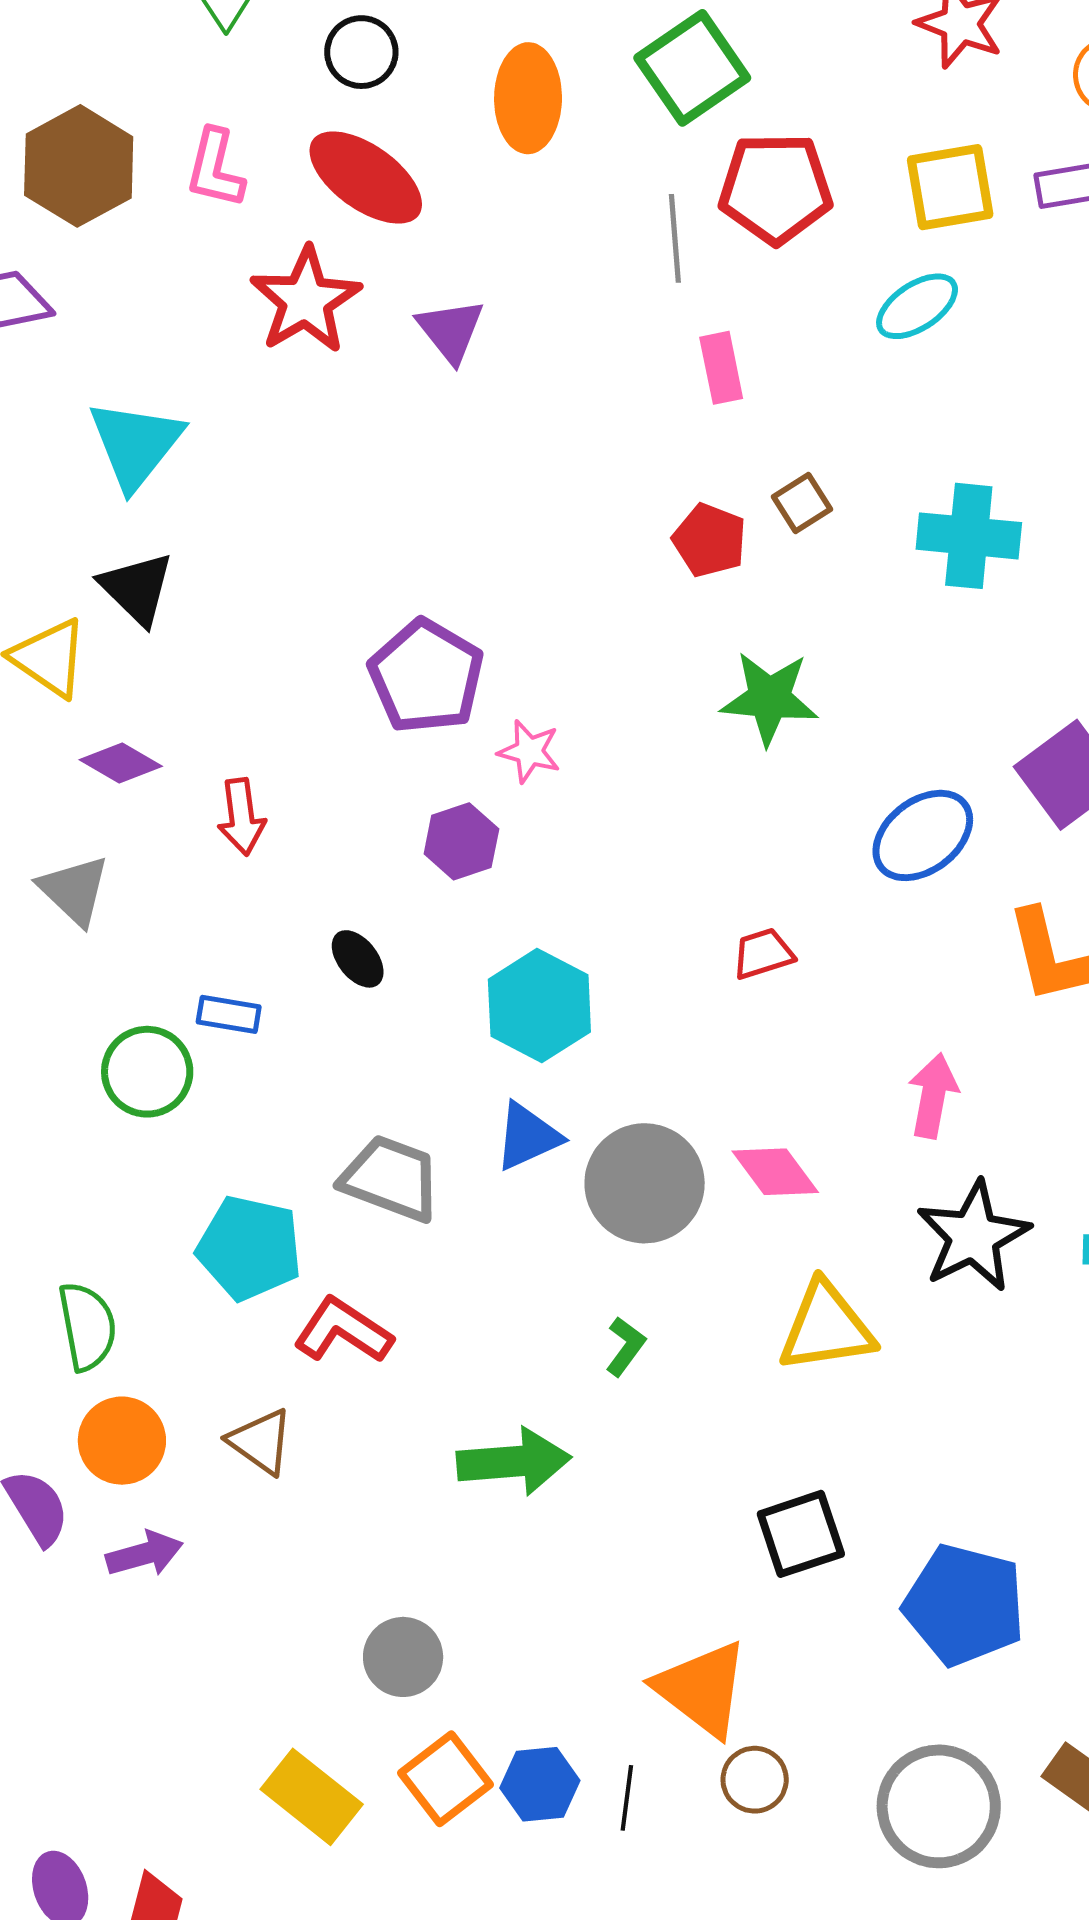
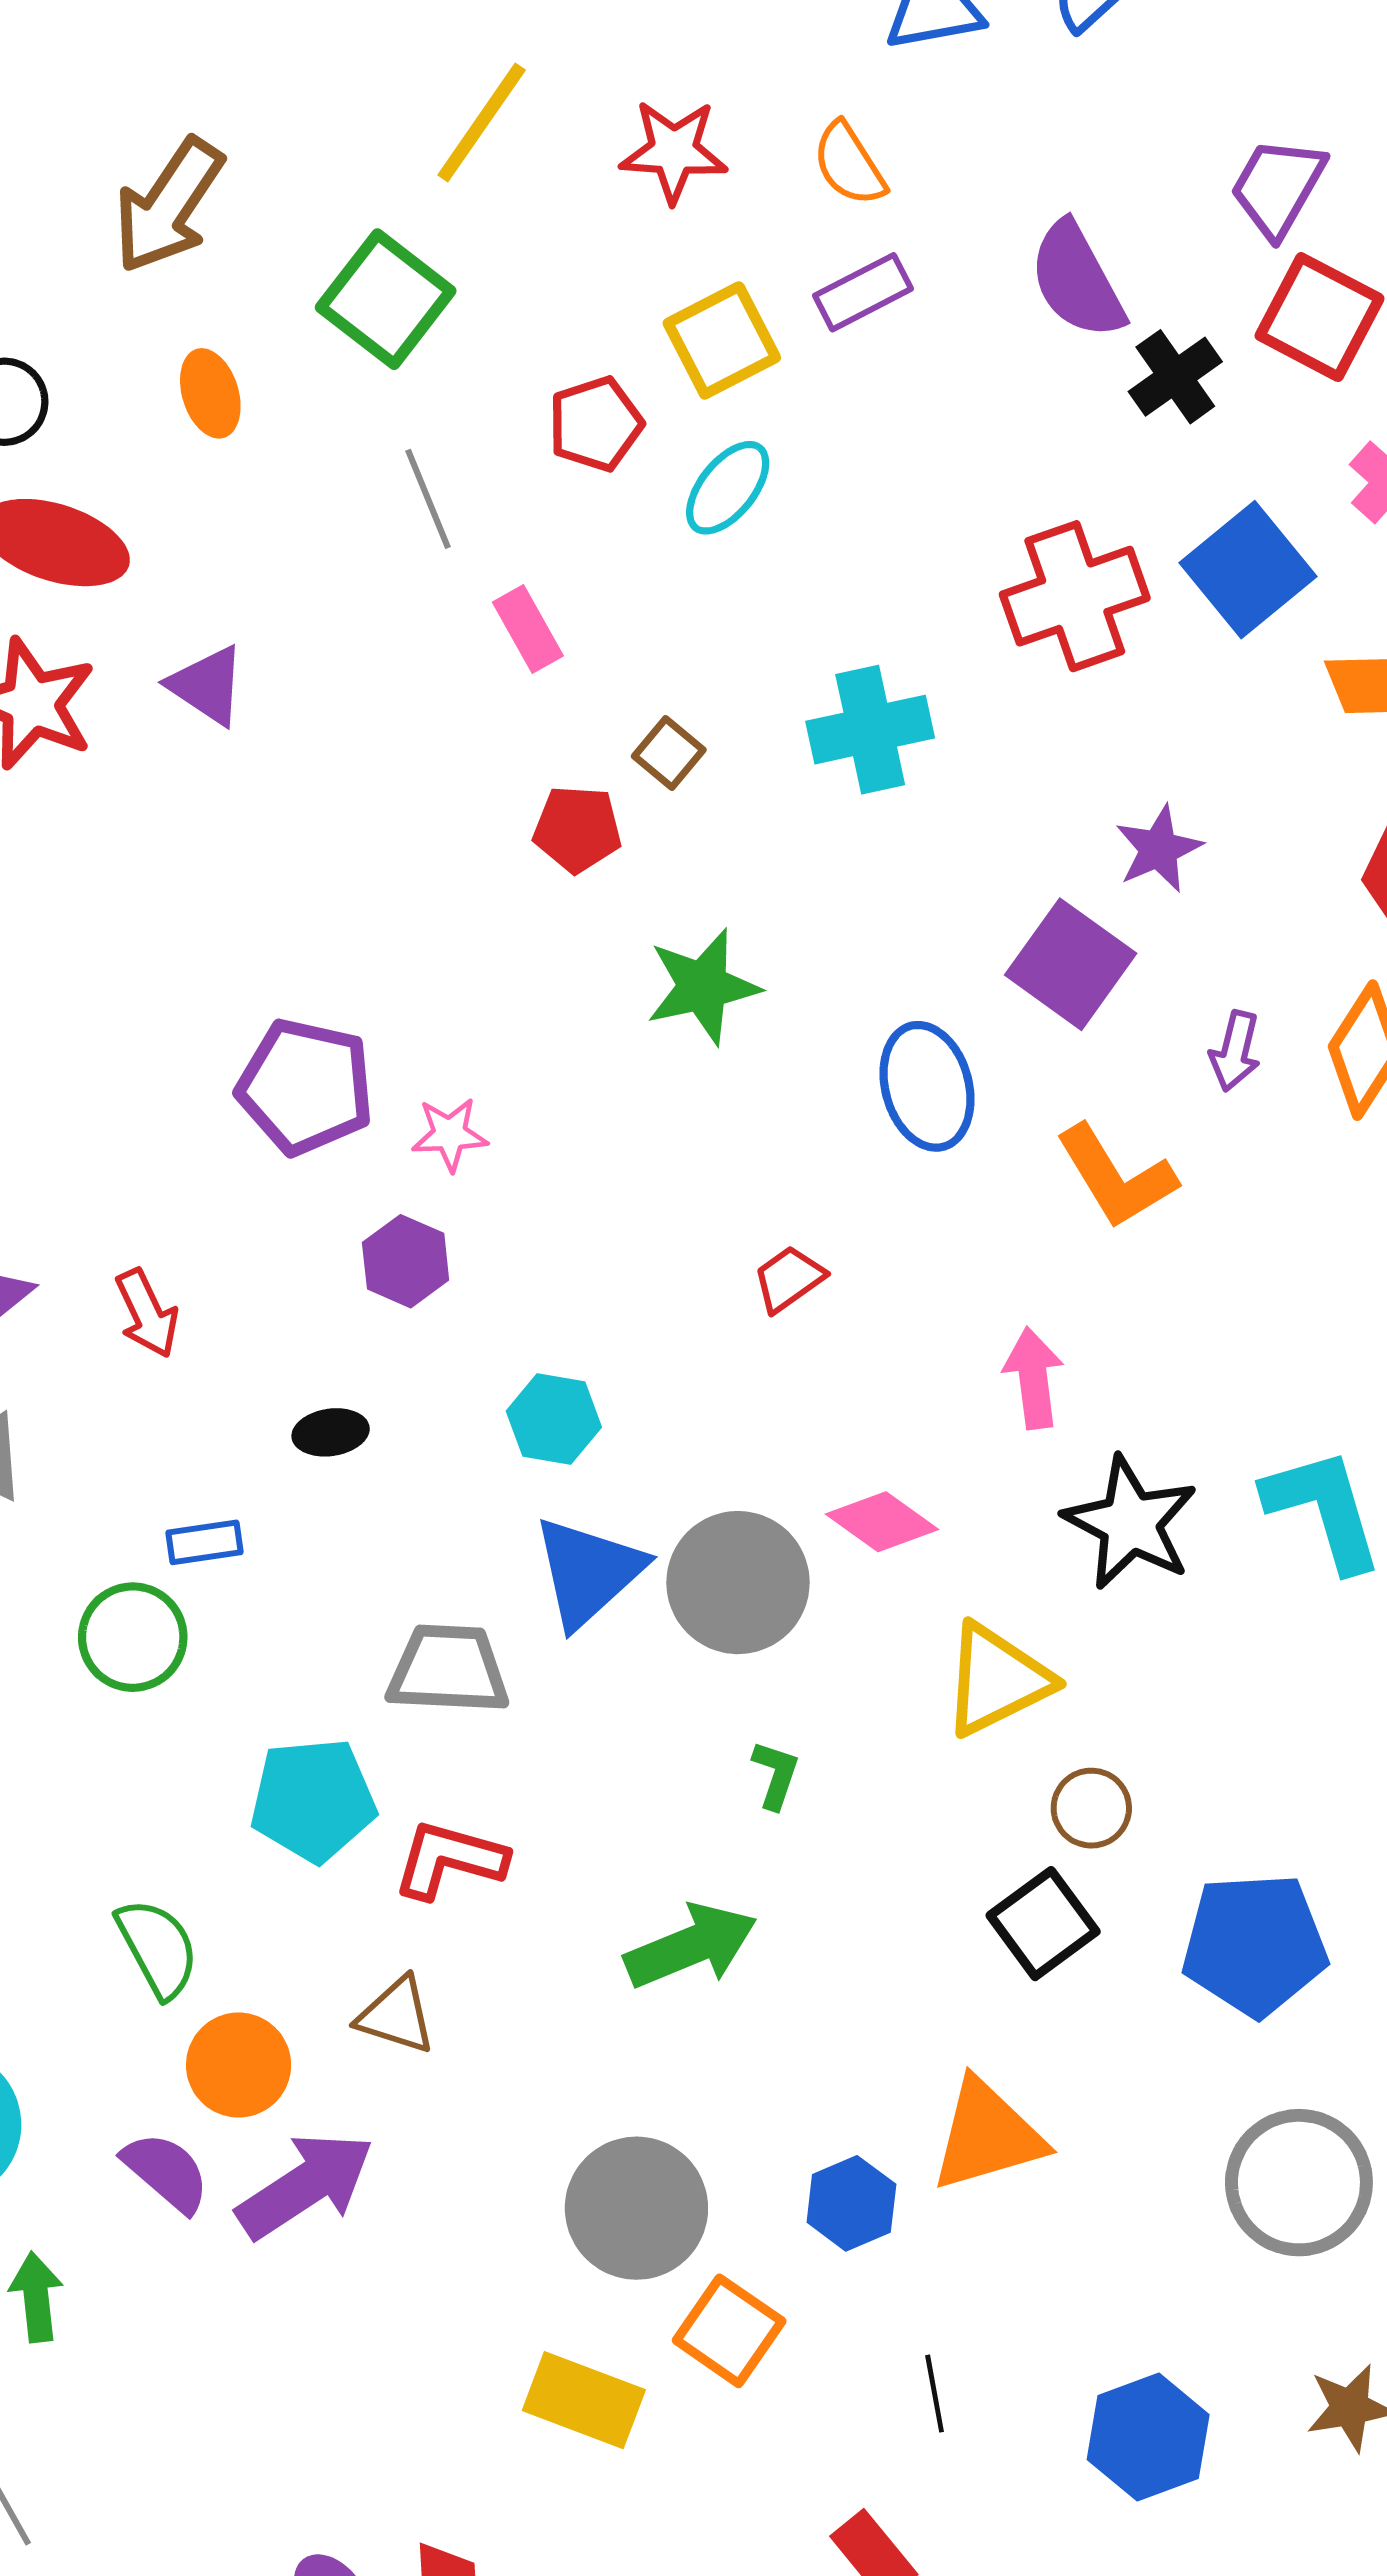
orange ellipse: (528, 98) -> (210, 393), size x0.7
red pentagon: (776, 188) -> (595, 424), moved, size x0.7
blue ellipse: (923, 835) -> (927, 1086), turned -50
black ellipse: (358, 959) -> (331, 1432), turned -42
cyan hexagon: (539, 1006) -> (554, 1419), size x0.7
blue triangle: (528, 1136) -> (588, 1572), size x1.4
purple arrow: (145, 1554) -> (305, 2185), size x1.6
gray circle: (403, 1657) -> (636, 2208), size x1.5
orange triangle: (702, 1689) -> (987, 2135), turned -36
brown circle: (755, 1780) -> (1091, 1808), moved
blue hexagon: (540, 1784) -> (851, 2203), moved
black line: (627, 1798) -> (935, 2394), moved

